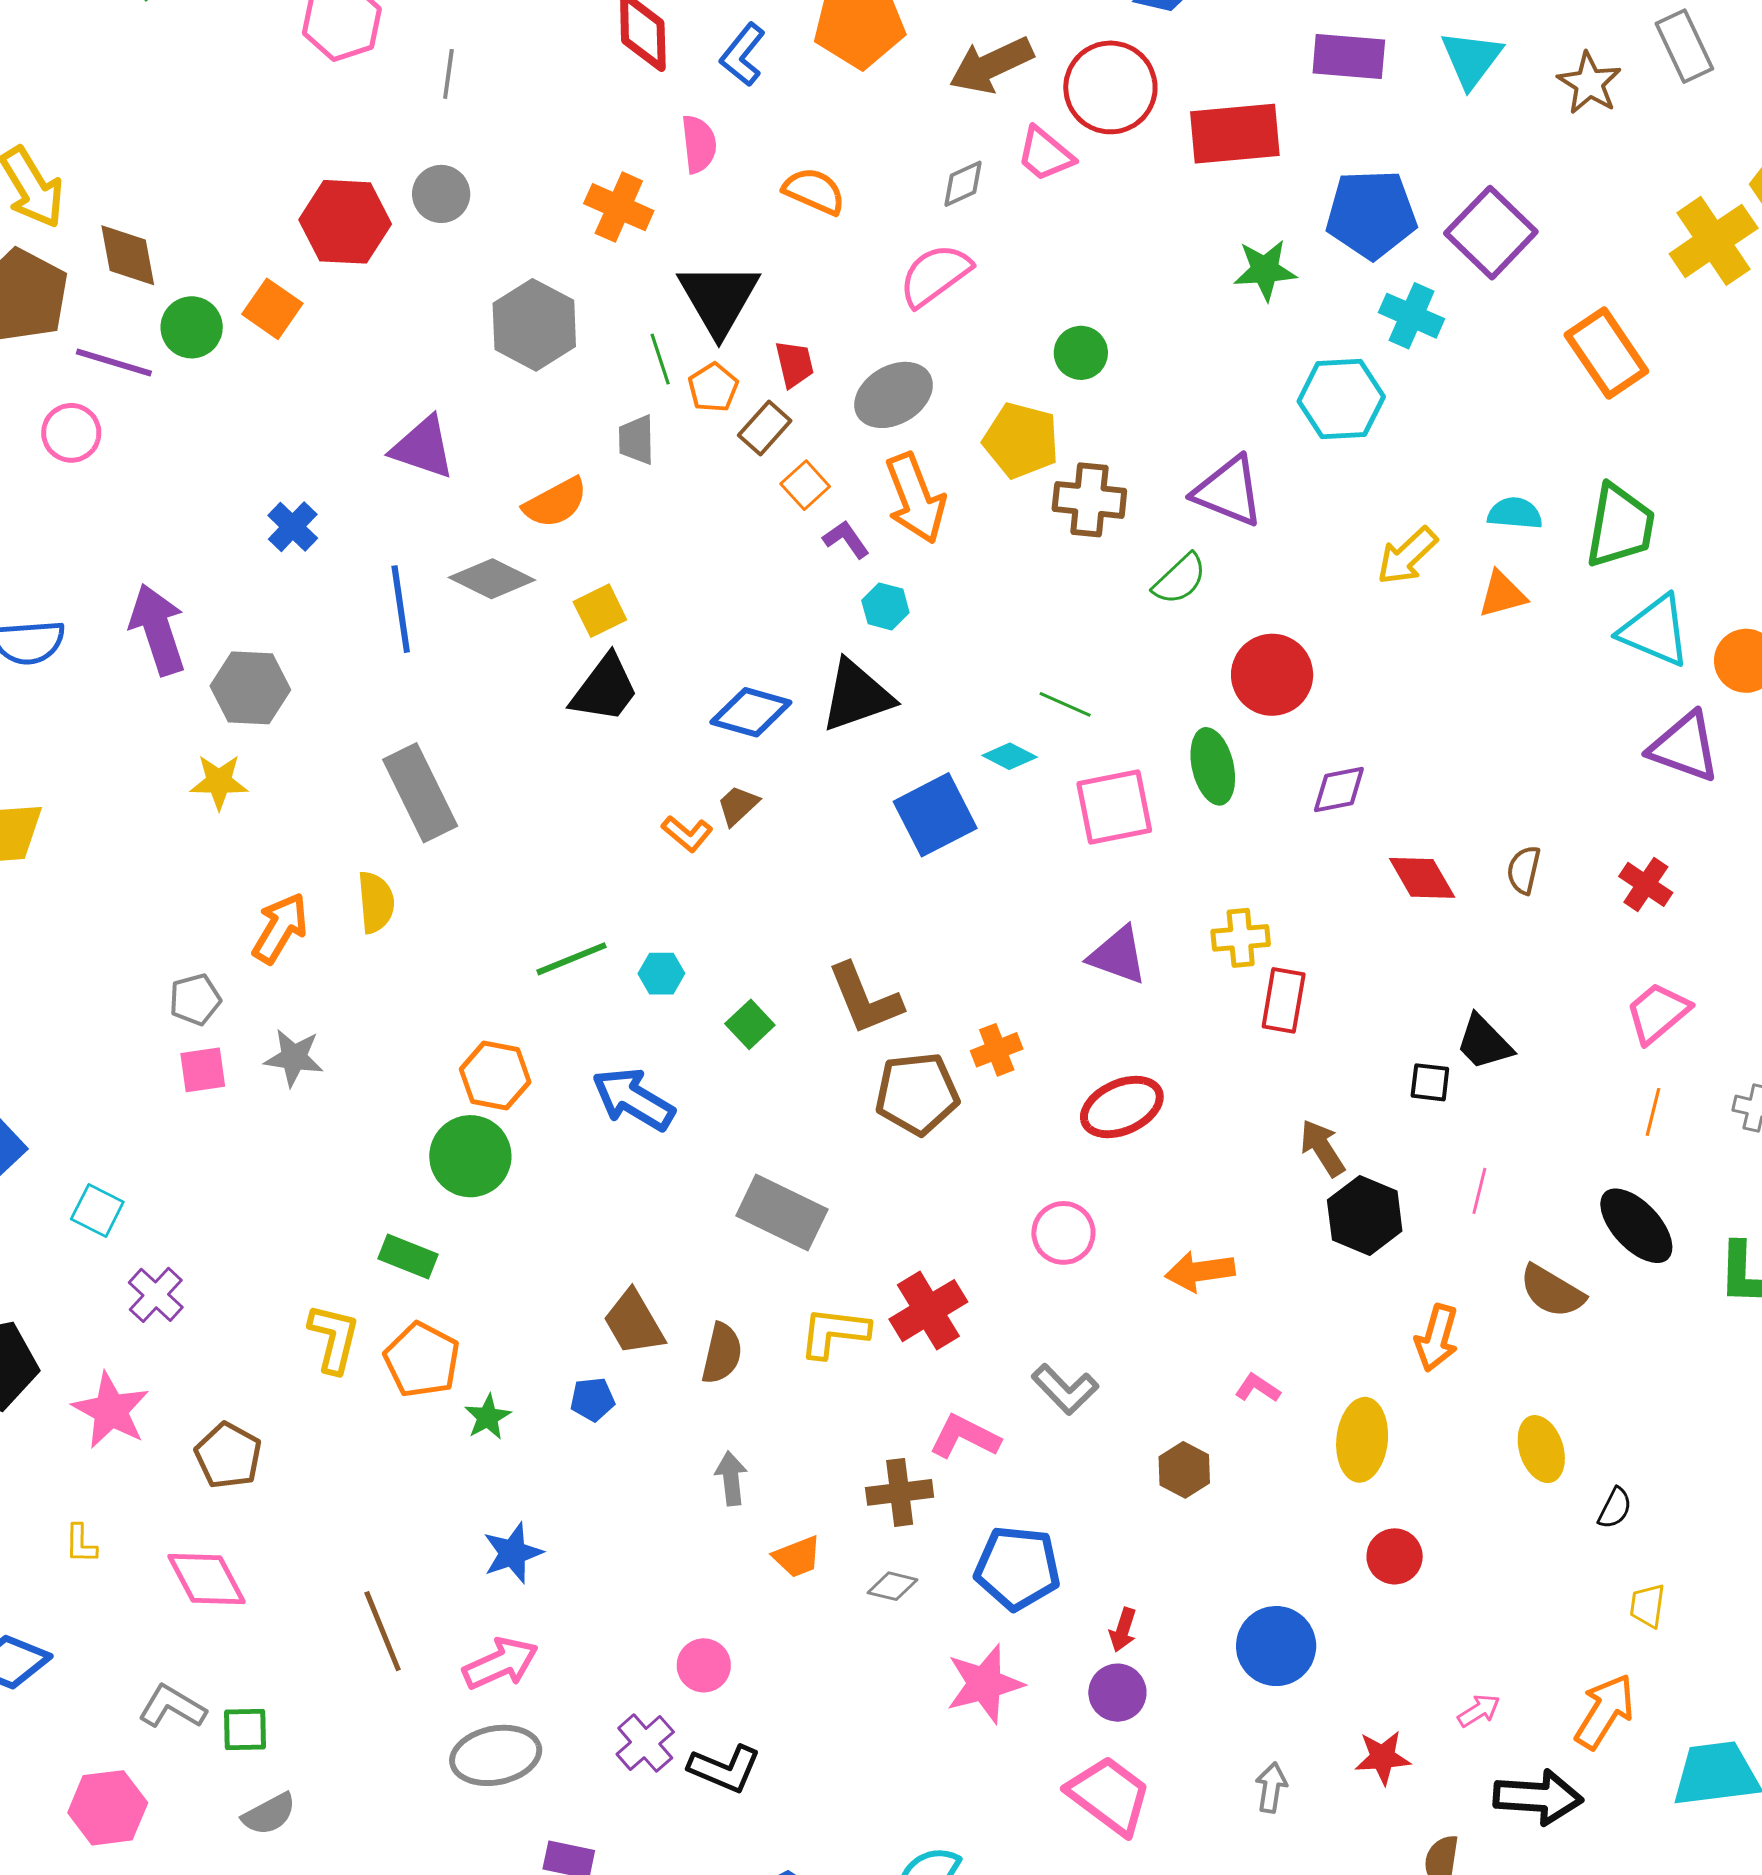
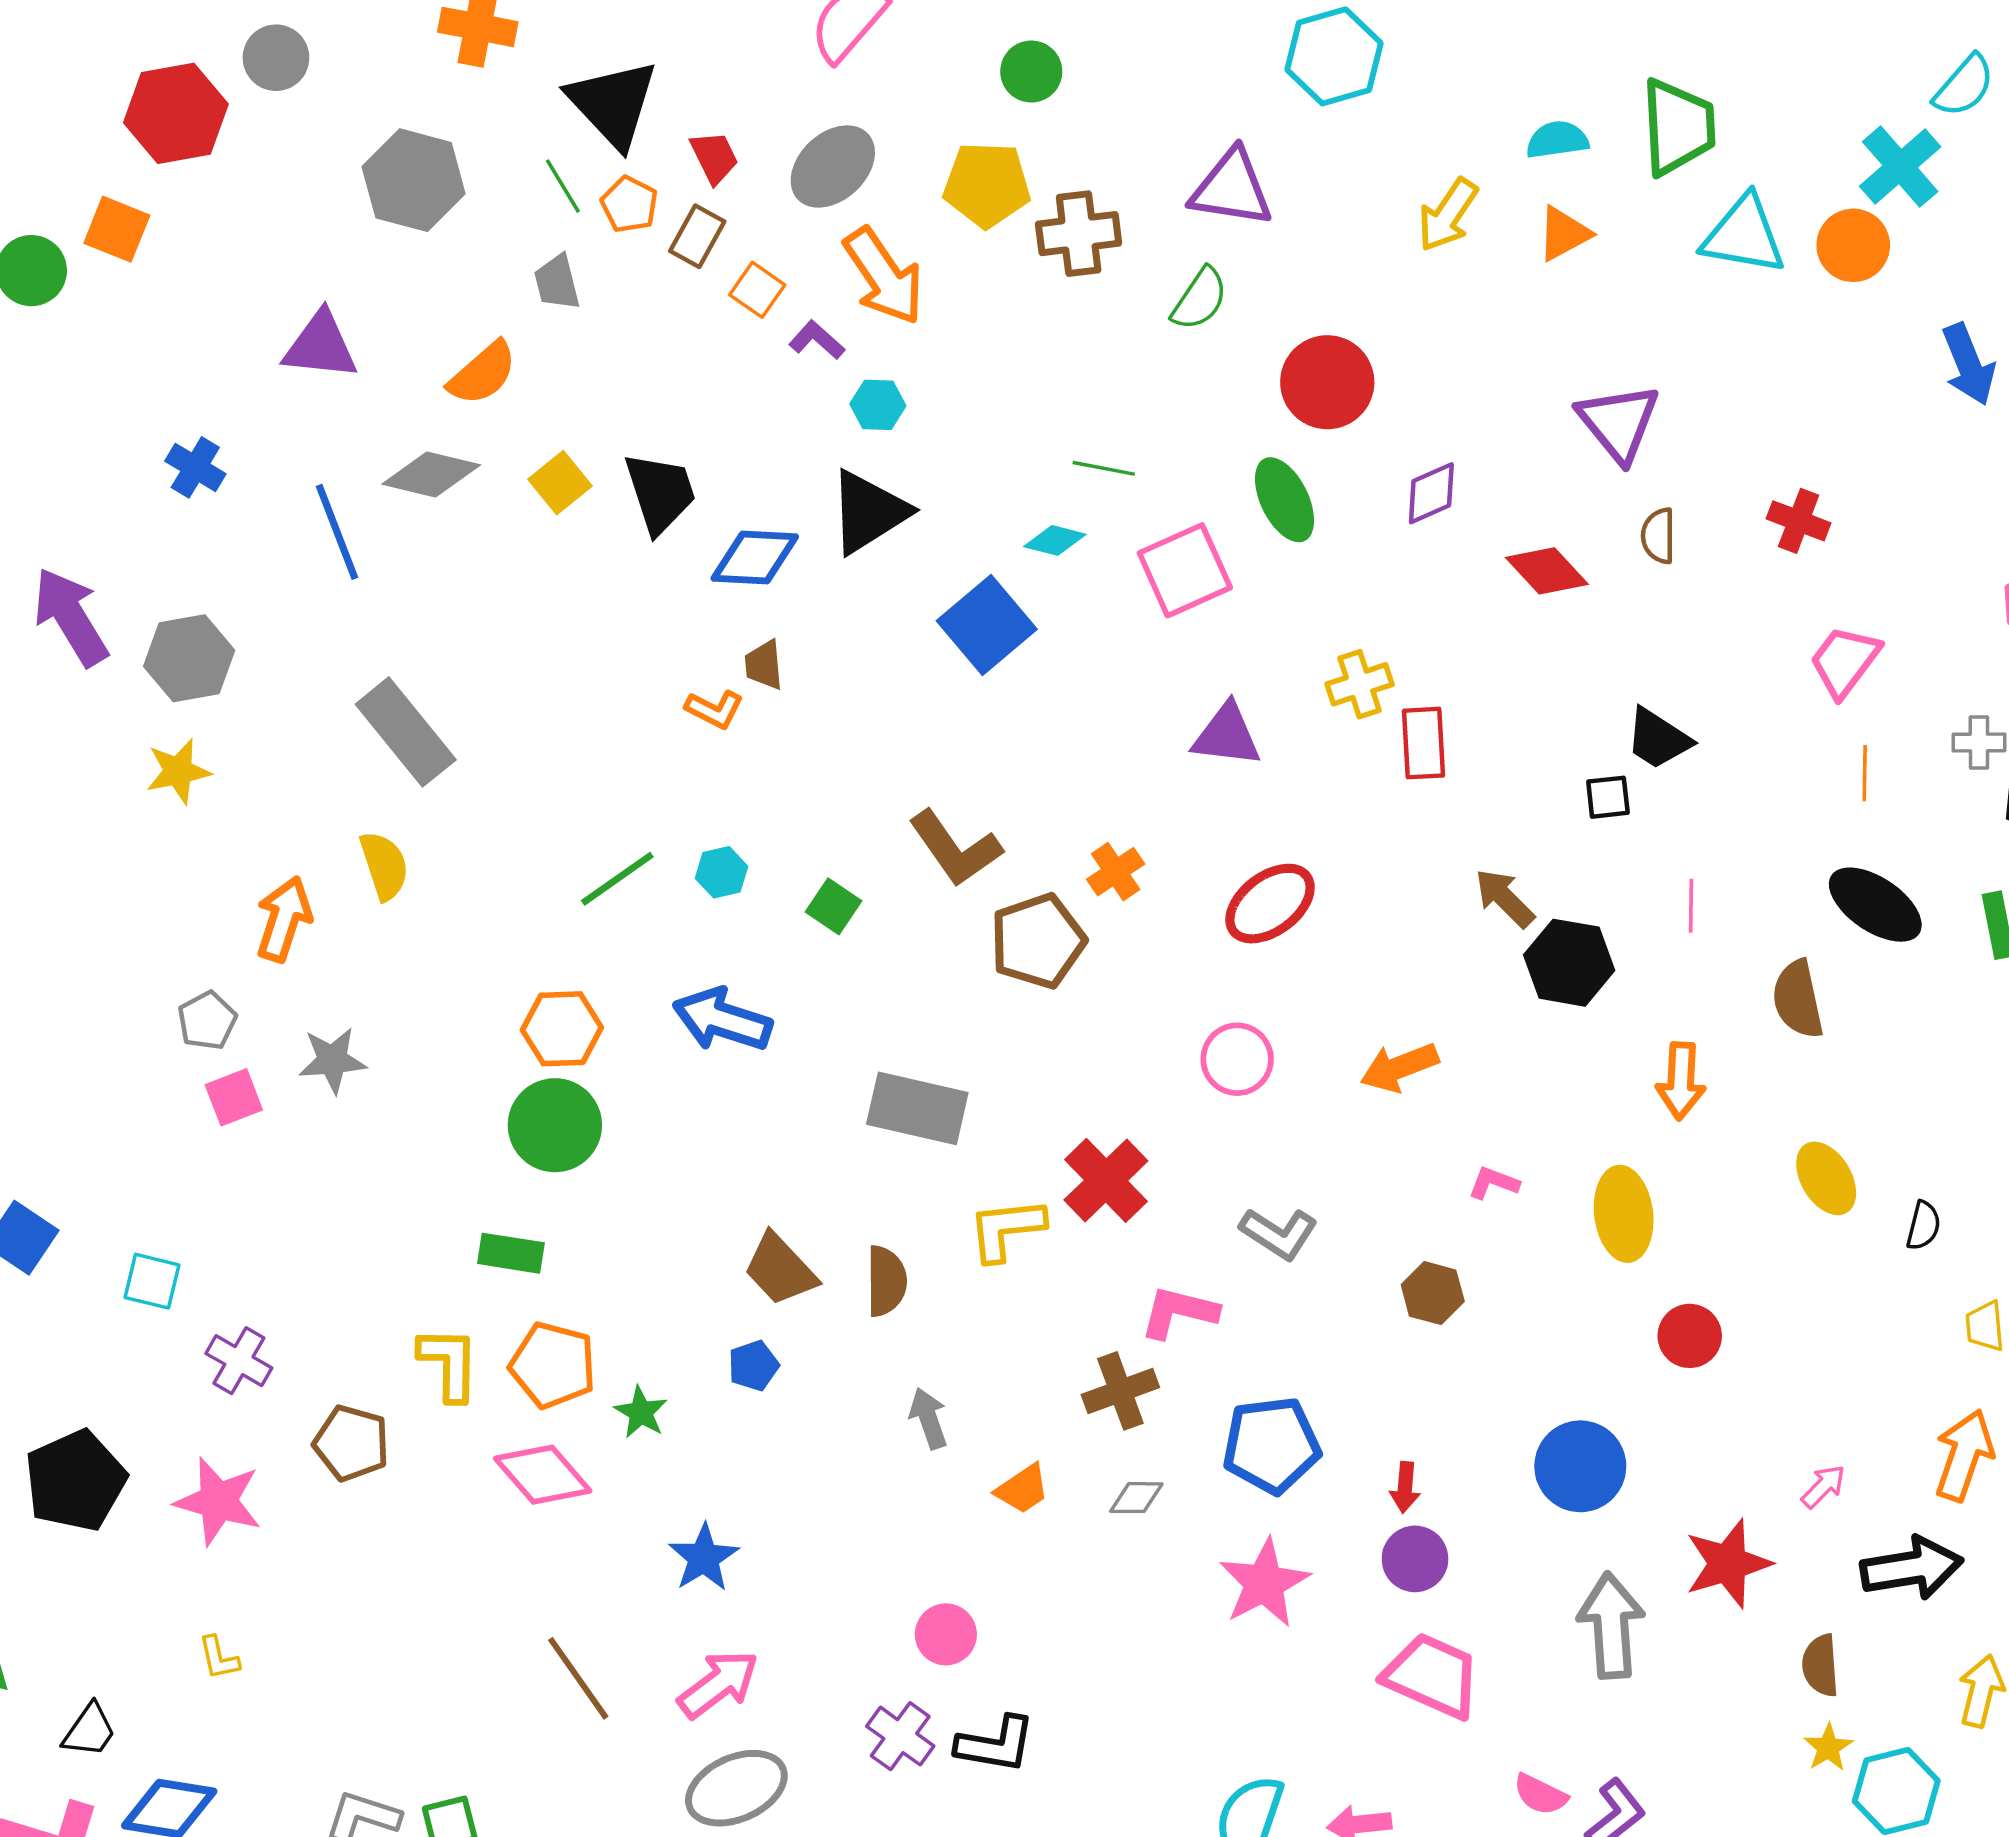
black trapezoid: (605, 689) -> (660, 493), moved, turned -42
purple triangle: (1684, 747) -> (1619, 423), moved, turned 44
brown trapezoid: (738, 805) -> (764, 665), turned -39
brown semicircle: (1552, 1291) -> (1798, 999), turned 60
brown pentagon: (228, 1456) -> (351, 1443), moved
pink diamond: (206, 1579) -> (543, 1475), moved
red star: (1383, 1757) -> (1728, 1563), size x1.4
gray arrow: (1271, 1787) -> (1611, 1626), size x1.8

